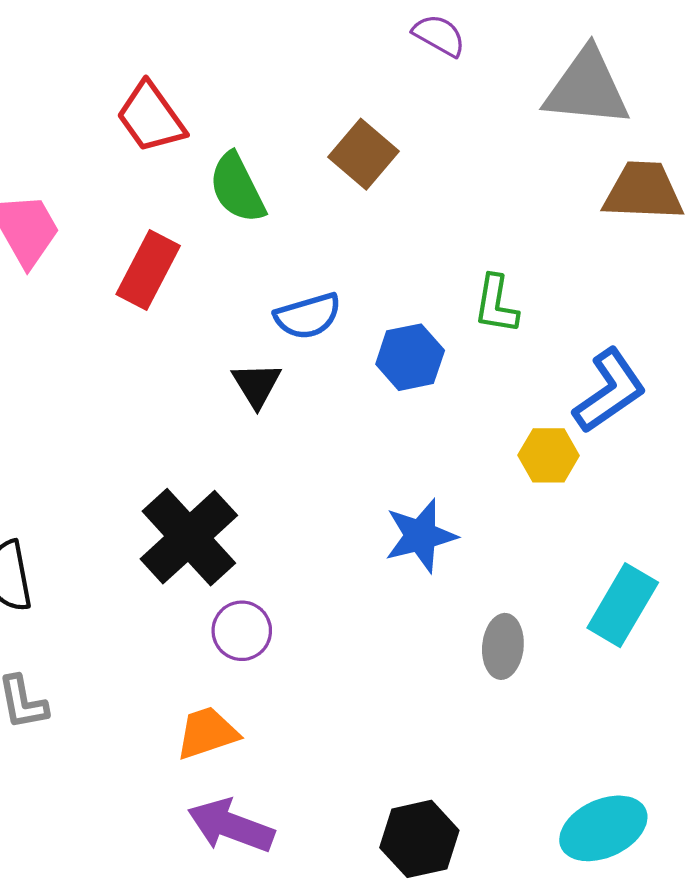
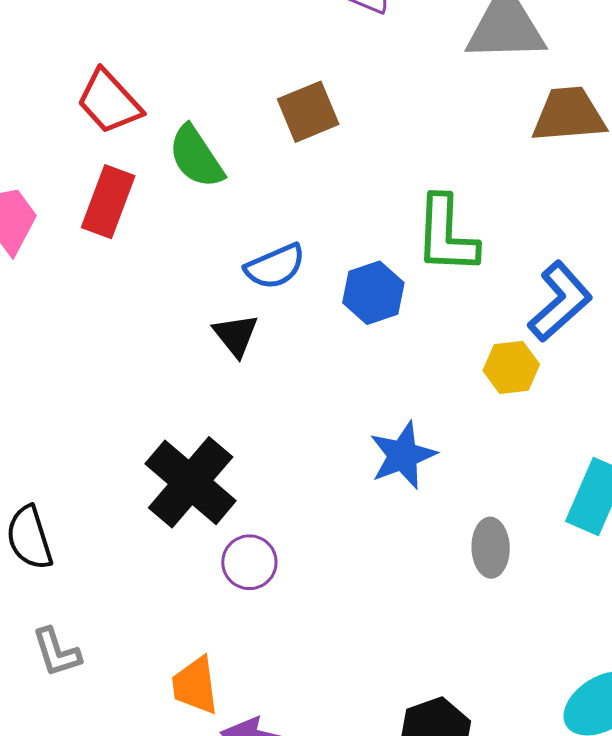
brown square: (363, 154) -> (308, 112), turned 34
red rectangle: (148, 270) -> (108, 202), moved
green L-shape: (496, 304) -> (446, 235), size x1.5
orange trapezoid: (207, 733) -> (195, 685), moved, turned -72

